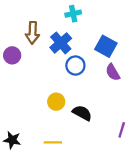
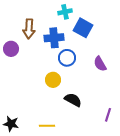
blue cross: (61, 43) -> (54, 38), turned 36
blue square: (106, 46) -> (83, 28), moved
yellow circle: (56, 102) -> (53, 80), moved

